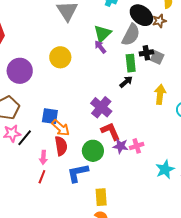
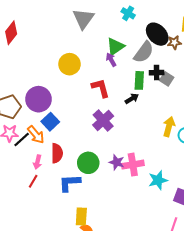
purple circle: (20, 71) -> (39, 99), moved
yellow arrow: (160, 94) -> (169, 127), moved
blue square: (50, 116) -> (50, 122), turned 30
orange arrow: (61, 128) -> (36, 135), moved
red L-shape: (111, 131) -> (101, 88), moved
pink cross: (137, 146) -> (133, 165), size x1.5
cyan star: (165, 169) -> (158, 180), moved
yellow rectangle: (101, 197) -> (81, 216), moved

